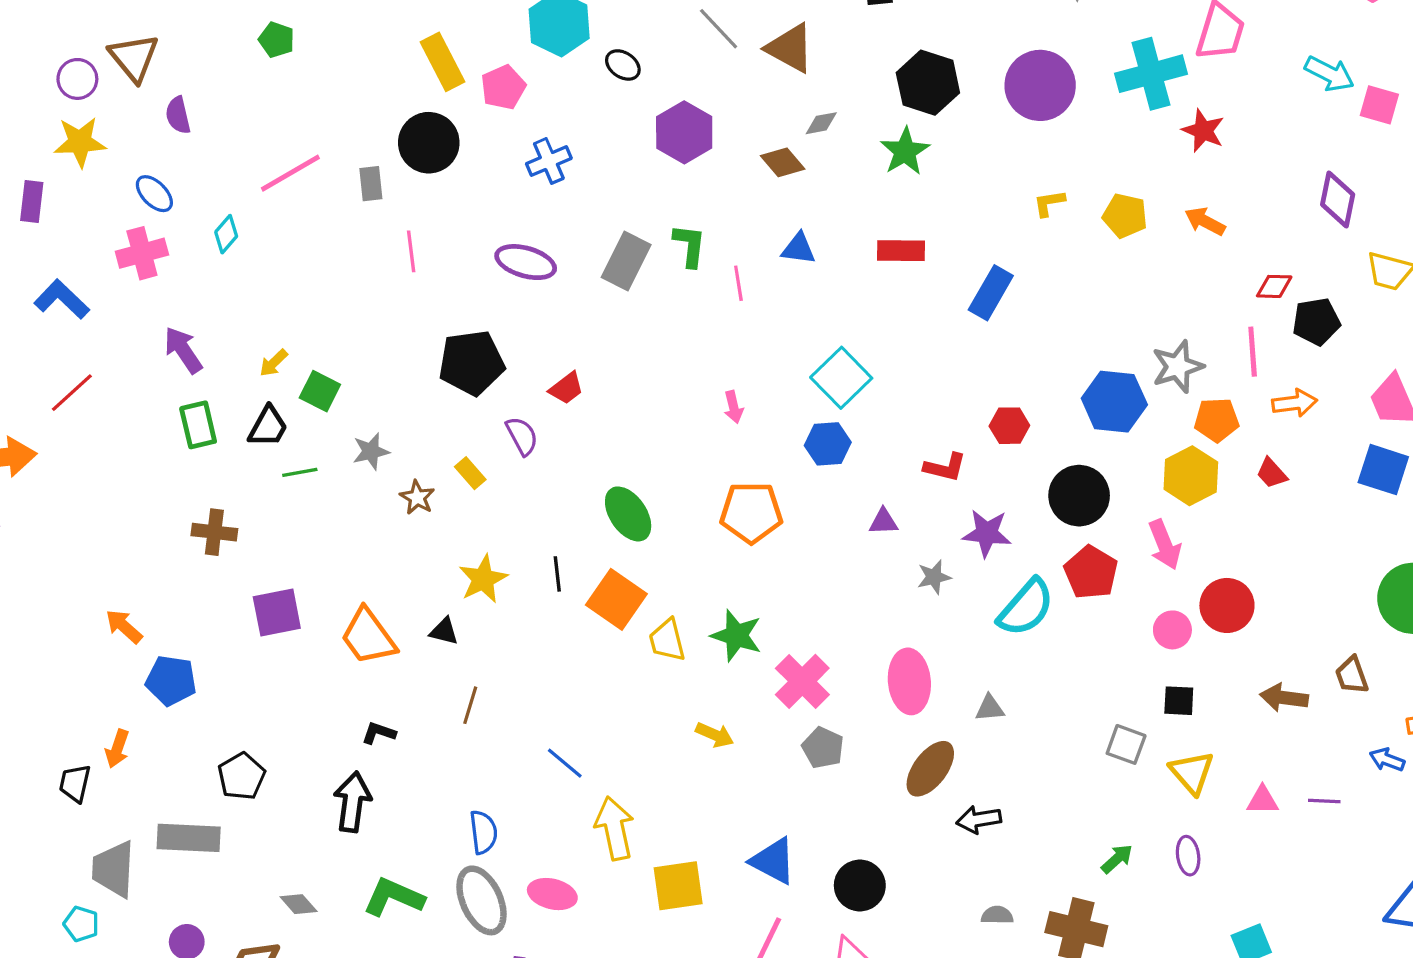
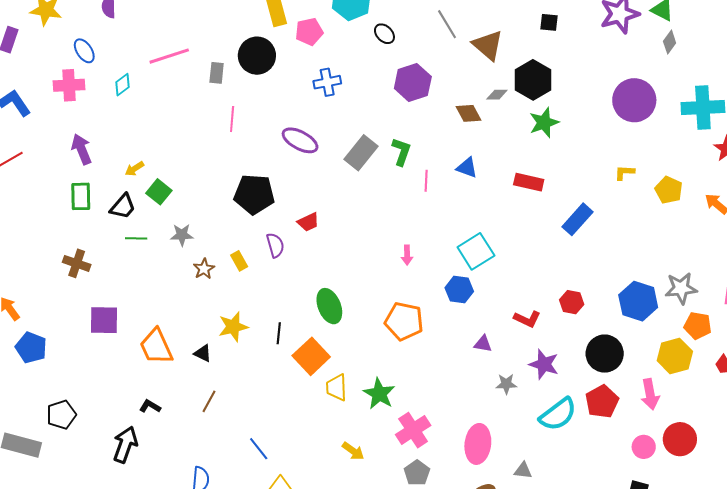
black hexagon: (928, 83) -> (533, 80), moved

